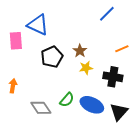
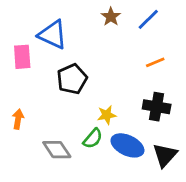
orange line: (122, 49) -> (155, 62), moved
brown star: (80, 51) -> (111, 17), moved
yellow star: (86, 68) -> (107, 115), moved

